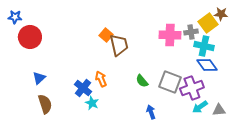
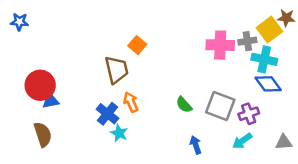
red circle: (30, 37) -> (40, 85), moved
brown trapezoid: (119, 45) -> (117, 70), moved
blue triangle: (39, 78) -> (51, 101), turned 32
purple cross: (192, 88) -> (249, 114), size x0.7
brown semicircle: (45, 104) -> (43, 134), moved
cyan arrow: (200, 107) -> (242, 141), moved

